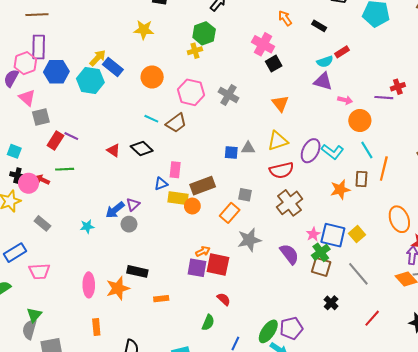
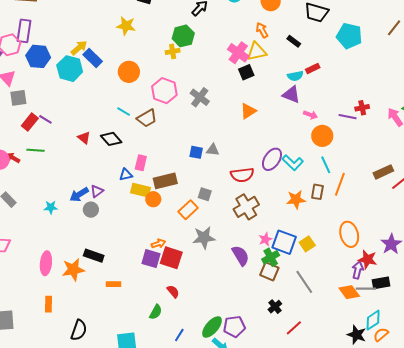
orange triangle: (280, 103) -> (248, 111), turned 30
yellow triangle: (278, 141) -> (257, 52), moved
red line: (372, 318) -> (294, 328), moved

